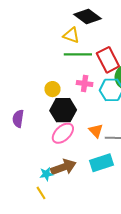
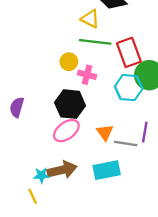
pink cross: (85, 84) -> (87, 75), moved
yellow circle: (52, 89) -> (69, 62), moved

